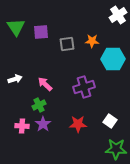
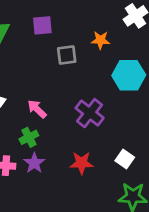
purple square: (41, 32) -> (42, 25), moved
orange star: (92, 41) -> (100, 40), moved
purple cross: (84, 87) -> (90, 113), turned -35

